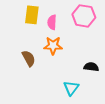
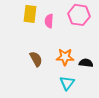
orange star: (53, 46) -> (65, 57), moved
brown semicircle: (29, 58) -> (36, 59), moved

